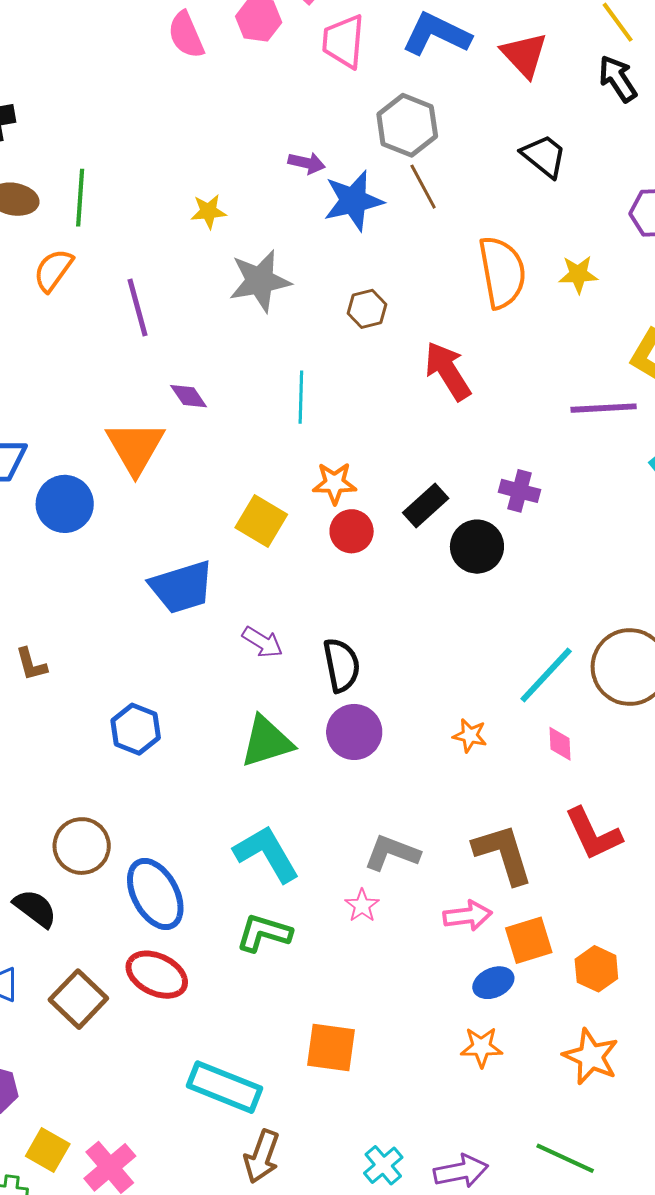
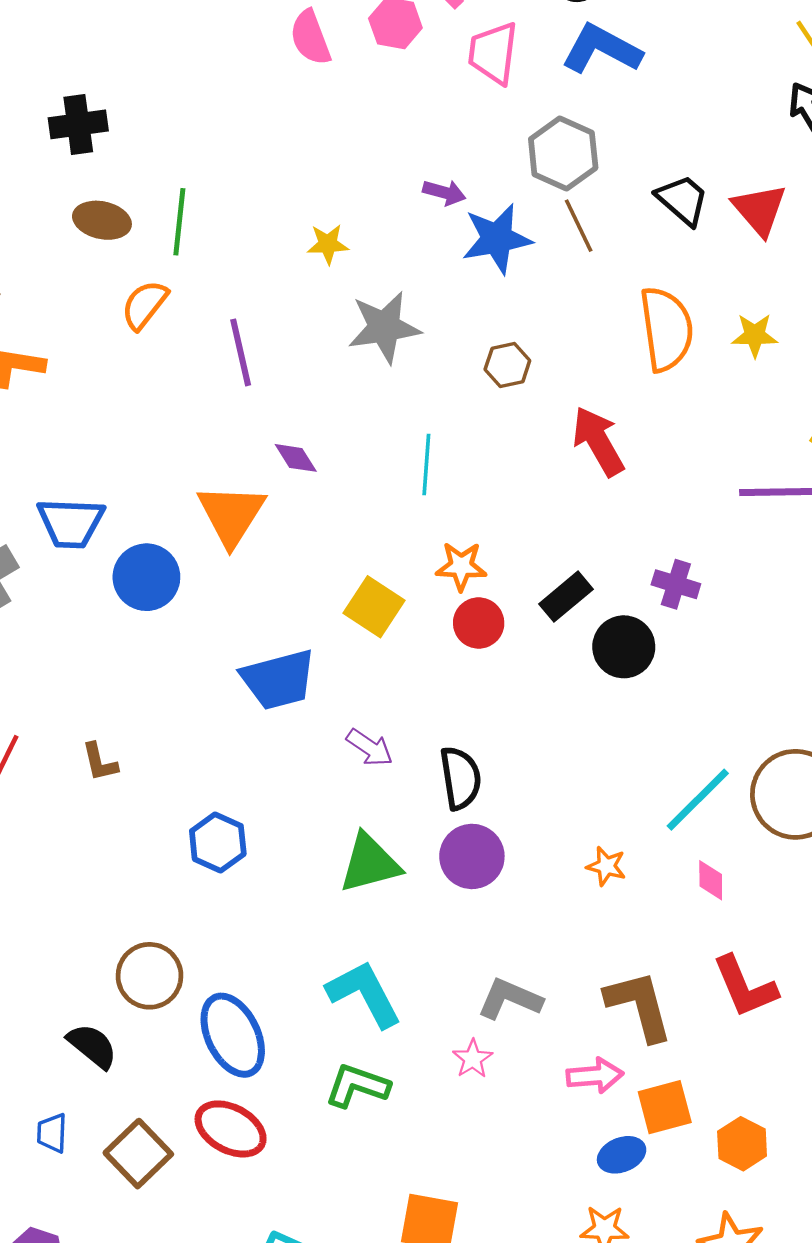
red triangle: (524, 55) -> (760, 210), moved
black trapezoid: (544, 156) -> (682, 200), moved

